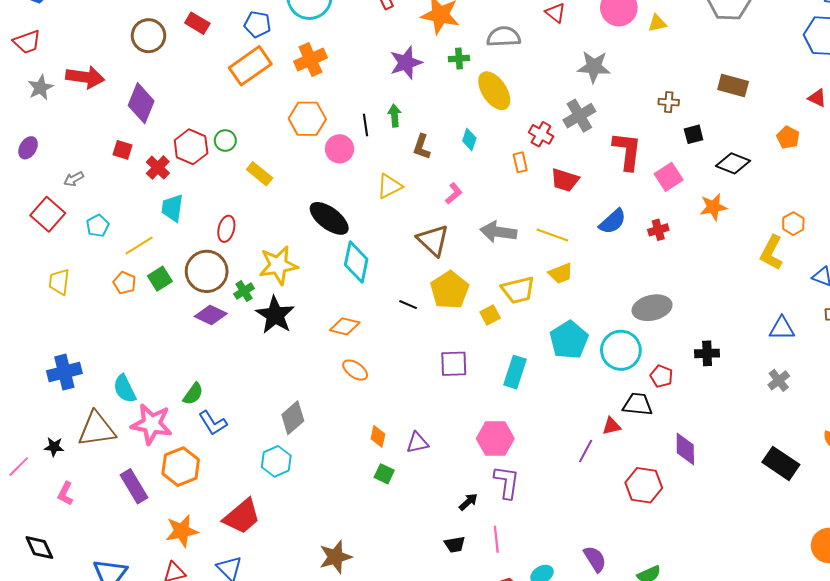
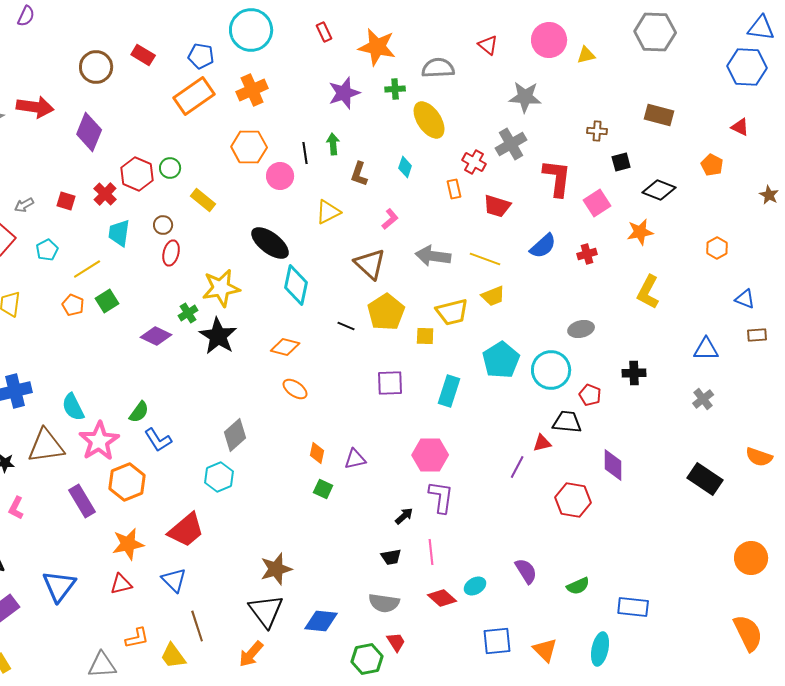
red square: (123, 150) -> (66, 201), moved
yellow L-shape: (771, 253) -> (648, 292), moved
brown circle: (207, 271) -> (163, 225), moved, size x0.5
gray ellipse: (652, 308) -> (581, 329), size x0.7
yellow square: (490, 315) -> (425, 336), turned 30
pink star: (152, 424) -> (99, 441), turned 30

